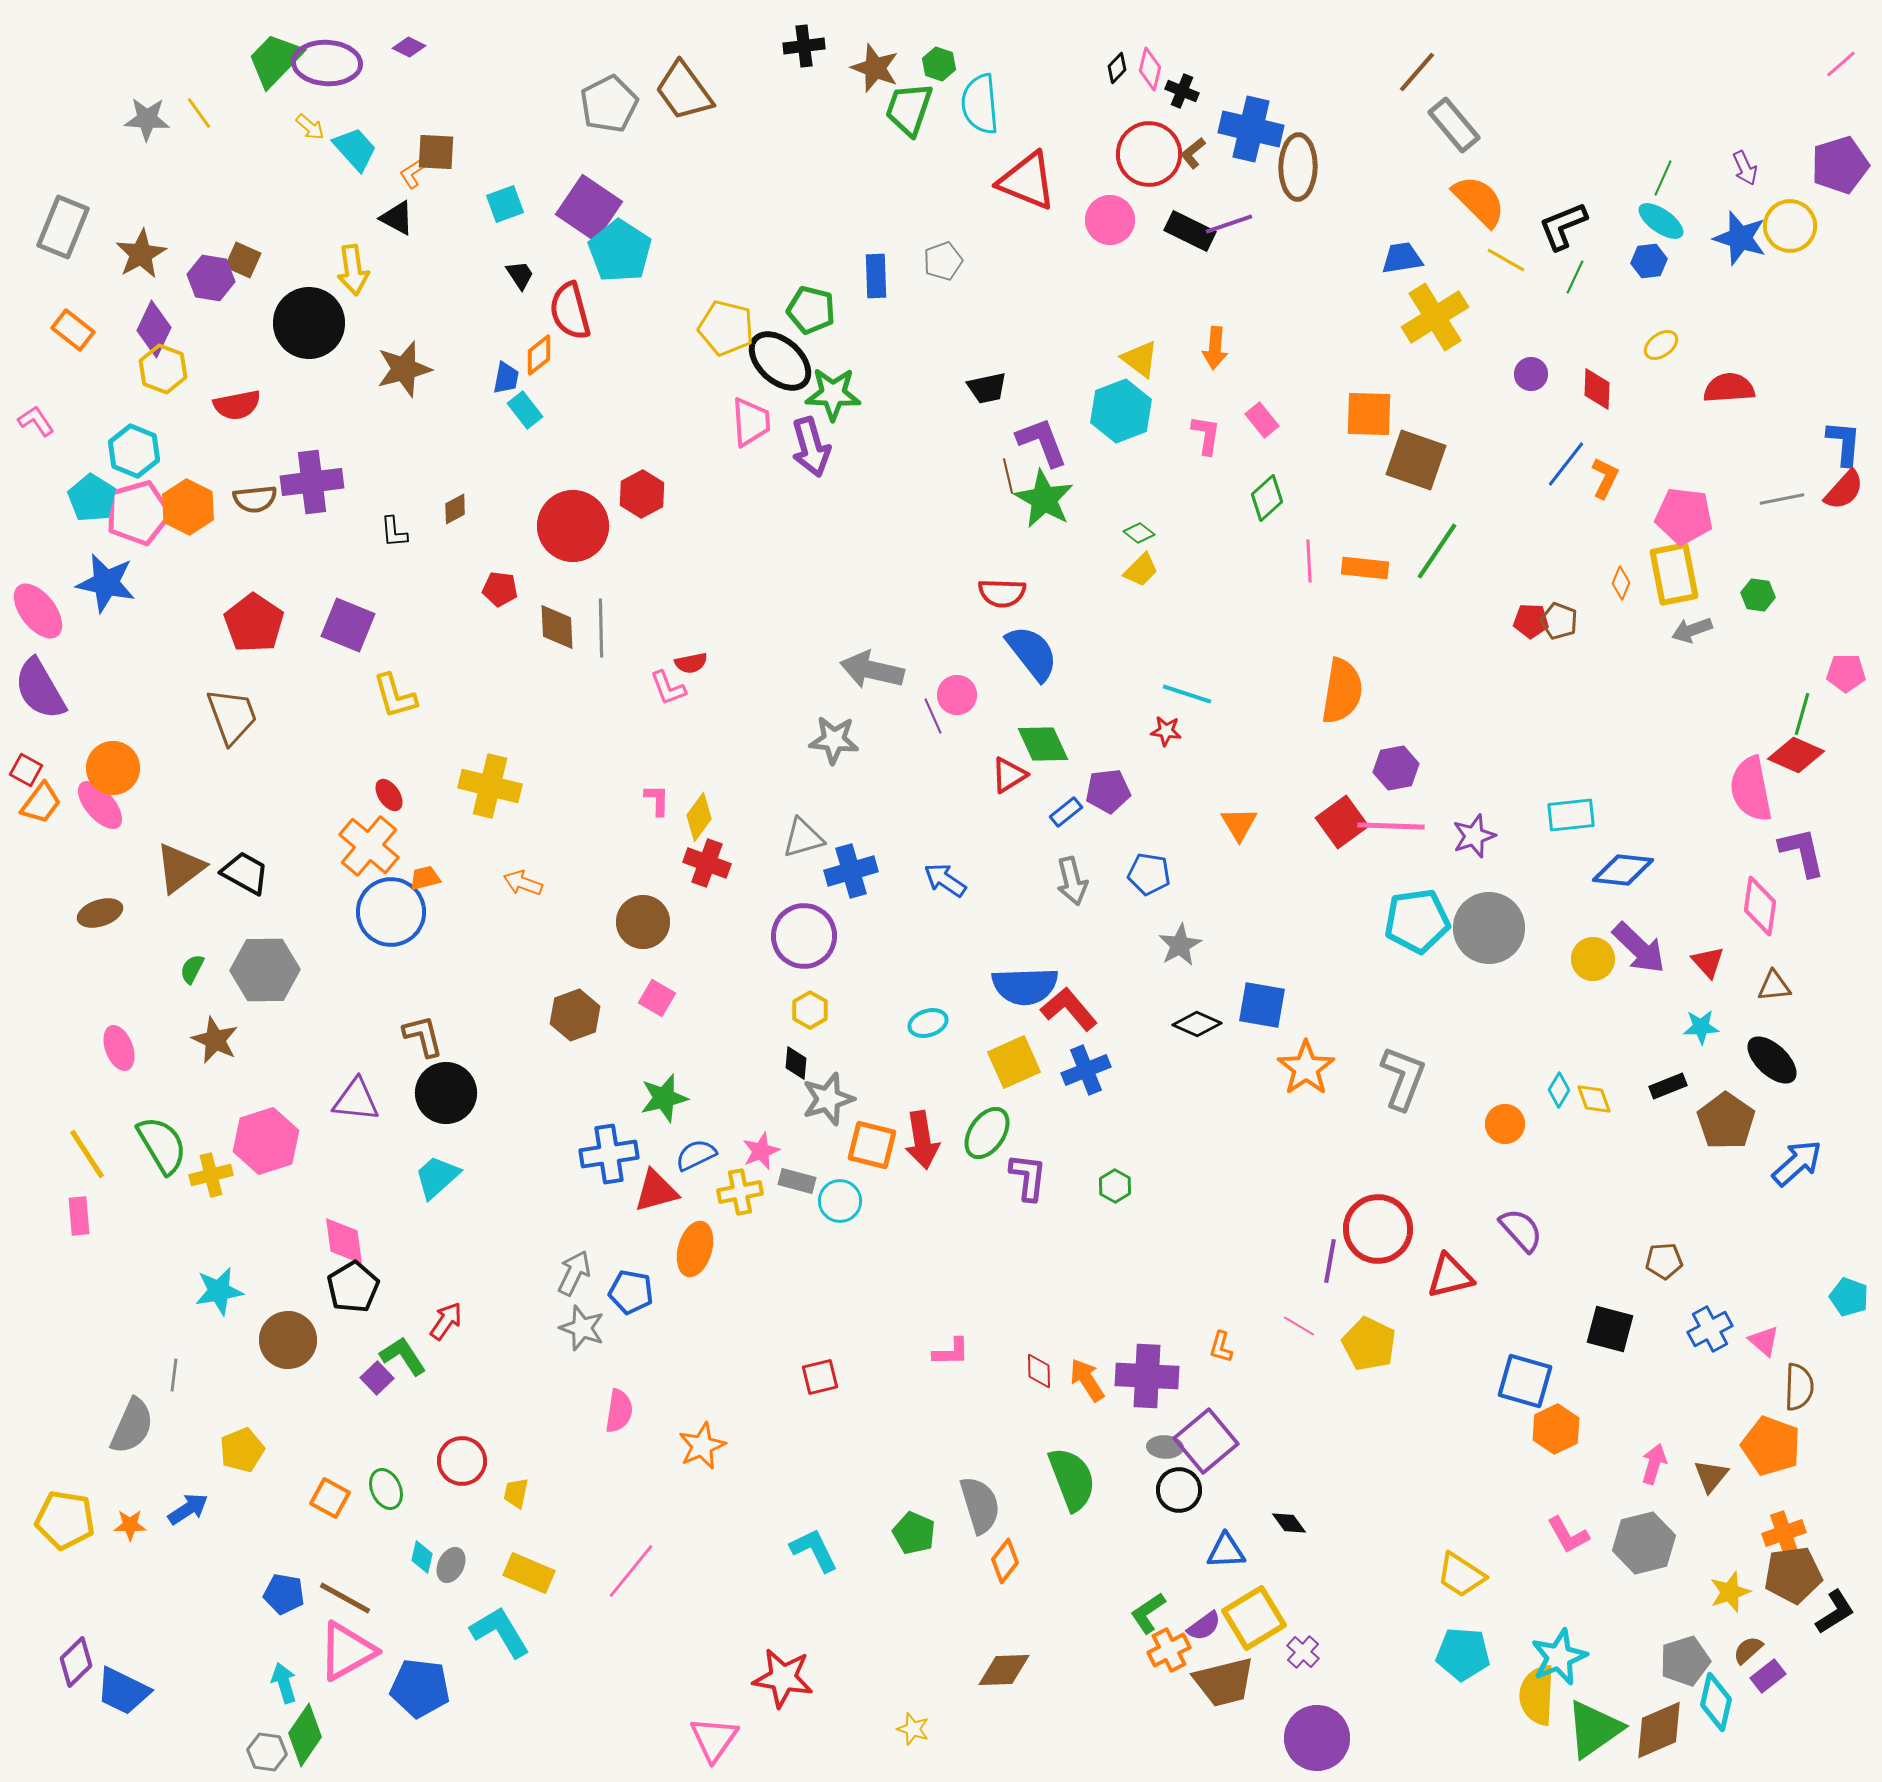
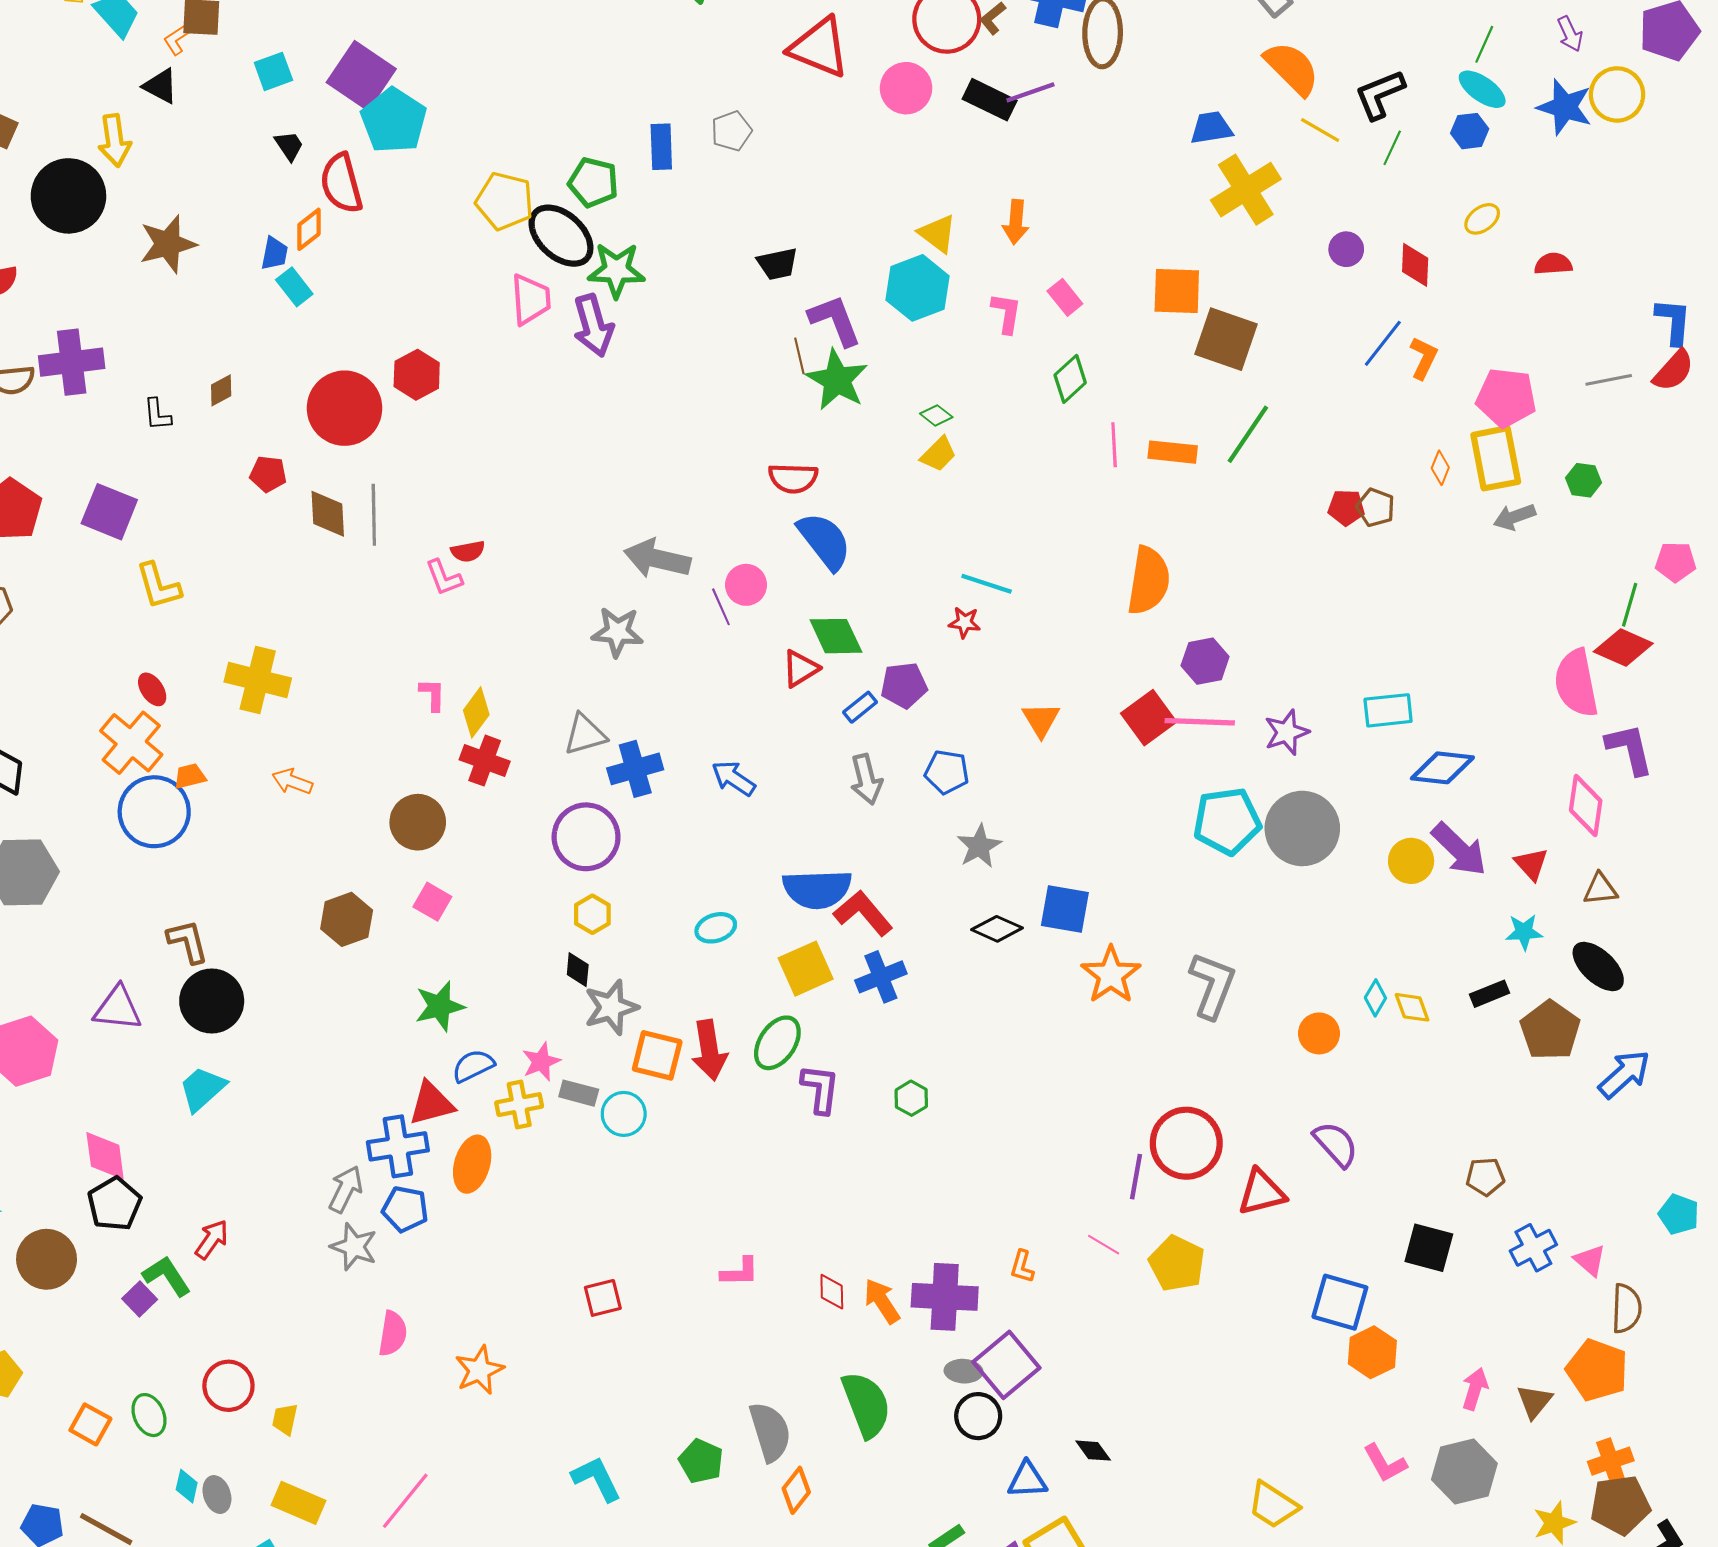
red semicircle: (1729, 388) -> (1553, 264), size x0.7
blue cross: (609, 1154) -> (398, 1146), moved
gray ellipse: (451, 1565) -> (217, 1495), turned -44

